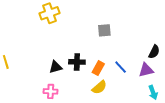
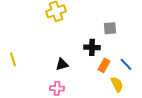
black cross: (77, 62) -> (92, 47), moved
yellow semicircle: (99, 87) -> (117, 84), moved, turned -77

